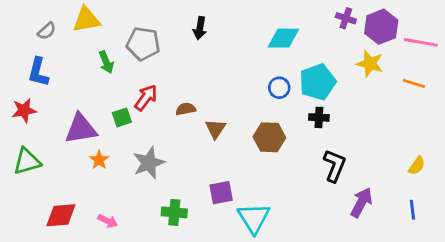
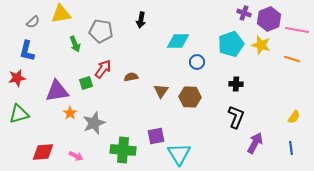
cyan diamond: (283, 38) -> (178, 41), moved
cyan pentagon: (317, 82) -> (231, 44), moved
black cross: (319, 117) -> (236, 84), moved
brown triangle: (215, 129) -> (161, 91), moved
gray star: (149, 163) -> (94, 123), moved
green cross: (174, 212) -> (123, 150), size x1.4

